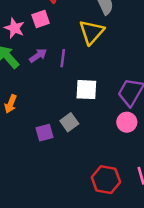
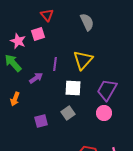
yellow triangle: (92, 32) -> (83, 60), moved
purple arrow: (38, 56) -> (36, 78), moved
gray square: (69, 122) -> (68, 113), moved

